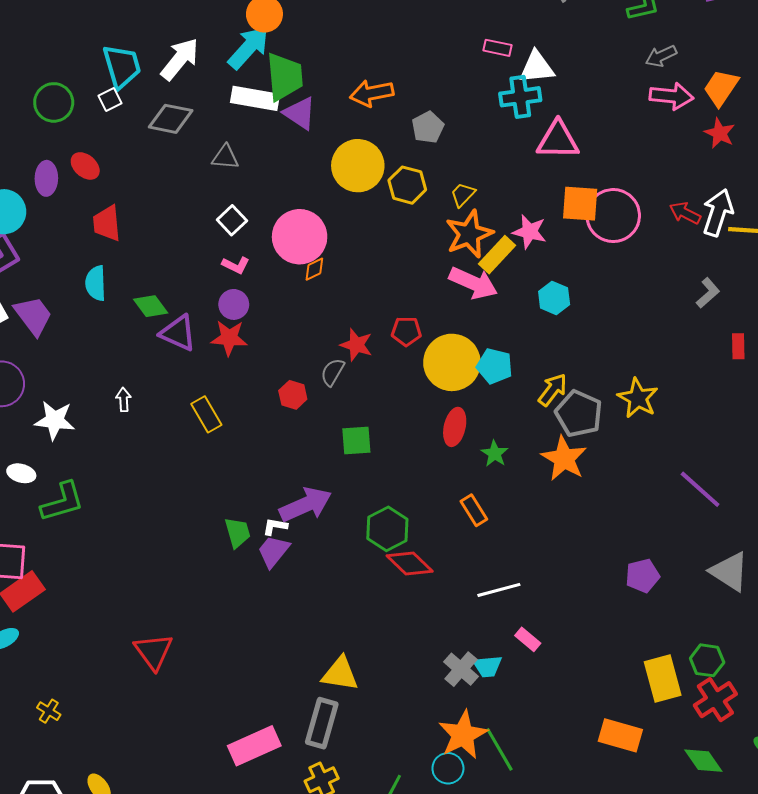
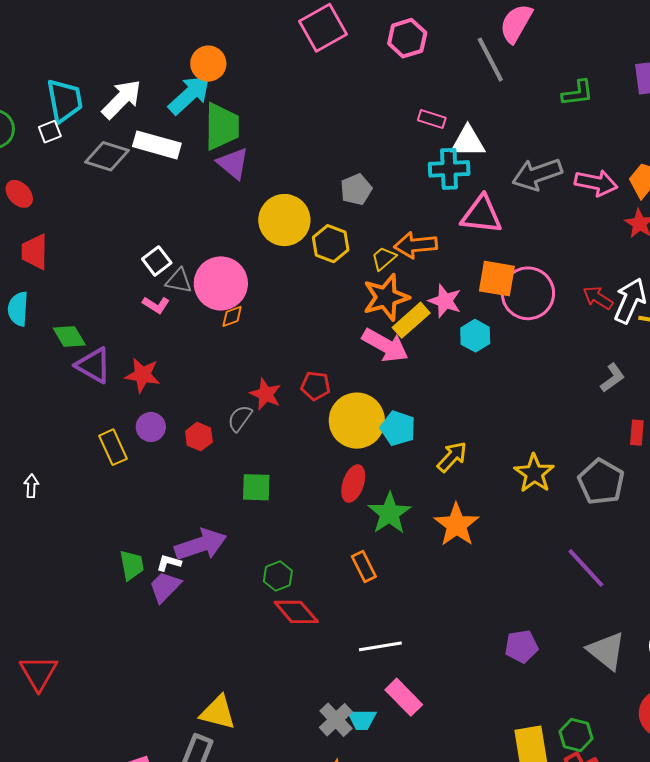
gray arrow: (661, 56) -> (537, 174), moved, size x1.6
orange arrow: (372, 93) -> (416, 245), moved
white rectangle: (255, 98) -> (157, 145), moved
gray triangle: (225, 157) -> (179, 281), moved
cyan hexagon: (554, 298) -> (475, 336), moved
purple circle: (234, 304) -> (151, 427), moved
white arrow: (124, 400) -> (31, 486), moved
gray pentagon: (579, 414) -> (601, 482), moved
green star: (495, 454) -> (389, 513), size x1.6
green hexagon: (387, 529) -> (278, 576), size x0.7
pink rectangle: (528, 639) -> (404, 697), size x1.5

